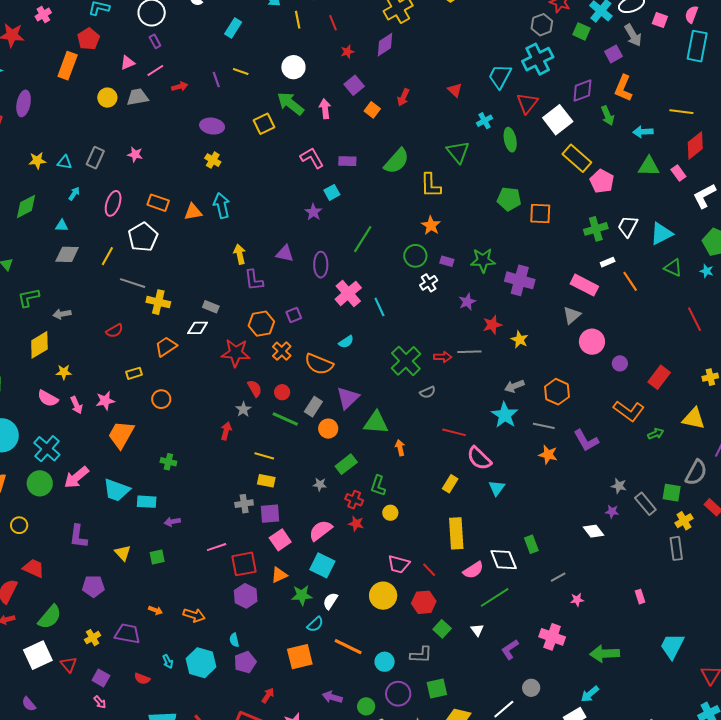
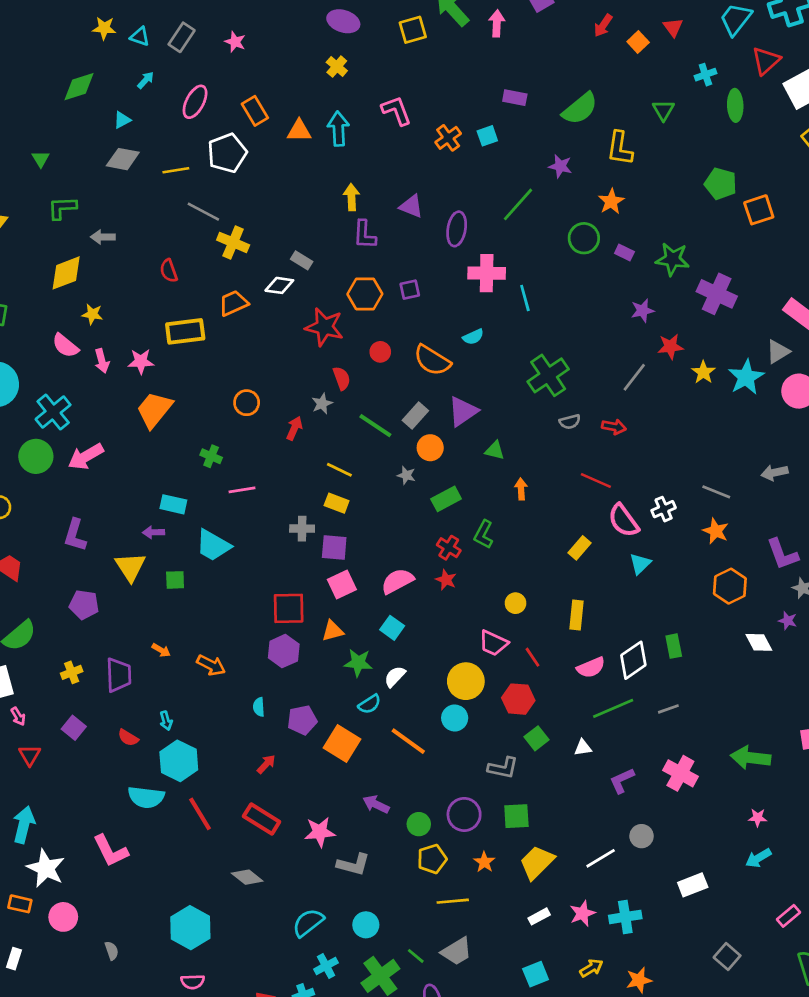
orange square: (372, 110) -> (638, 42), moved
green triangle: (458, 152) -> (663, 110), size x0.7
pink L-shape: (312, 158) -> (396, 111), moved
orange rectangle: (158, 203) -> (255, 111), turned 30
purple star: (313, 212) -> (560, 166), moved, turned -30
orange square: (540, 213) -> (759, 210), turned -30
cyan triangle: (62, 226) -> (122, 120), turned -40
yellow line: (107, 256) -> (176, 170), turned 42
white cross: (429, 283) -> (664, 509), moved
pink cross: (348, 293) -> (487, 273), turned 32
red semicircle: (114, 331) -> (169, 271), turned 90
orange cross: (282, 351) -> (448, 138), moved
gray line: (469, 352) -> (634, 377), turned -60
red arrow: (443, 357) -> (614, 427), moved
yellow rectangle: (134, 373) -> (185, 331), size x1.8
gray arrow: (514, 386) -> (774, 473), moved
red circle: (282, 392) -> (380, 352), moved
orange hexagon: (557, 392) -> (730, 586), moved
orange circle: (161, 399) -> (247, 403), moved
cyan star: (505, 415) -> (746, 377), moved
green triangle: (376, 423) -> (495, 450), size x0.6
purple L-shape: (586, 440) -> (782, 554), moved
gray star: (320, 484) -> (406, 475), moved
cyan trapezoid: (117, 490) -> (213, 545), moved
yellow circle: (390, 513) -> (516, 603), moved
purple arrow: (172, 522) -> (153, 532), moved
yellow rectangle: (456, 533) -> (577, 615), size x0.7
pink line: (217, 547) -> (242, 490), moved
yellow triangle: (123, 553) -> (130, 567), size x1.4
white diamond: (504, 560) -> (633, 660), turned 68
cyan square: (322, 565) -> (392, 628), size x0.7
gray line: (558, 577) -> (668, 709), moved
pink star: (577, 600) -> (758, 818), moved
white triangle: (477, 630) -> (583, 748), turned 48
purple trapezoid: (127, 634) -> (119, 675), turned 68
green arrow: (605, 654) -> (751, 758), moved
orange square: (300, 657) -> (342, 744), turned 36
purple pentagon: (245, 662) -> (302, 720), moved
cyan circle: (385, 662) -> (455, 718), moved
cyan hexagon: (201, 663) -> (179, 761), moved
red triangle: (69, 665) -> (30, 755), moved
cyan arrow: (590, 694) -> (758, 858), moved
red arrow: (268, 695) -> (266, 764), moved
pink arrow: (100, 702) -> (18, 716), moved

